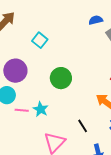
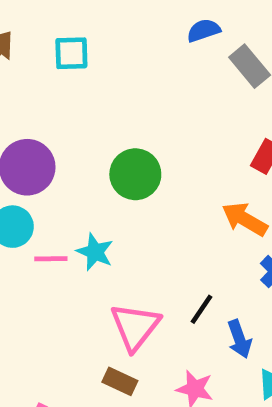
cyan square: (40, 40) -> (71, 53), moved, turned -35
black line: (83, 126) -> (201, 309), moved, turned 72

